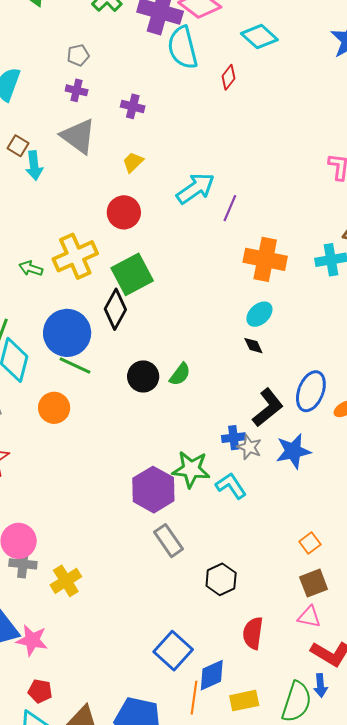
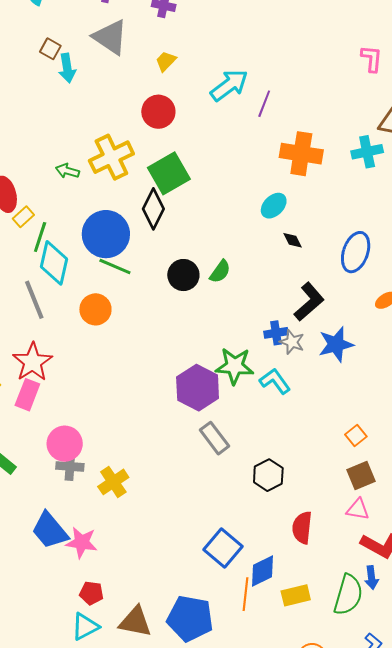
cyan ellipse: (259, 314) -> (274, 206), moved
blue ellipse: (311, 391) -> (356, 252), moved

